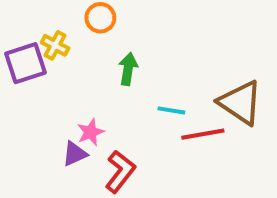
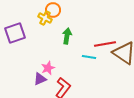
yellow cross: (55, 45) -> (45, 18), moved
red line: (203, 134) -> (105, 44), moved

